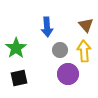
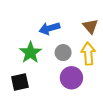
blue arrow: (47, 27) -> (49, 28), turned 78
green star: (16, 48) -> (30, 53), moved

